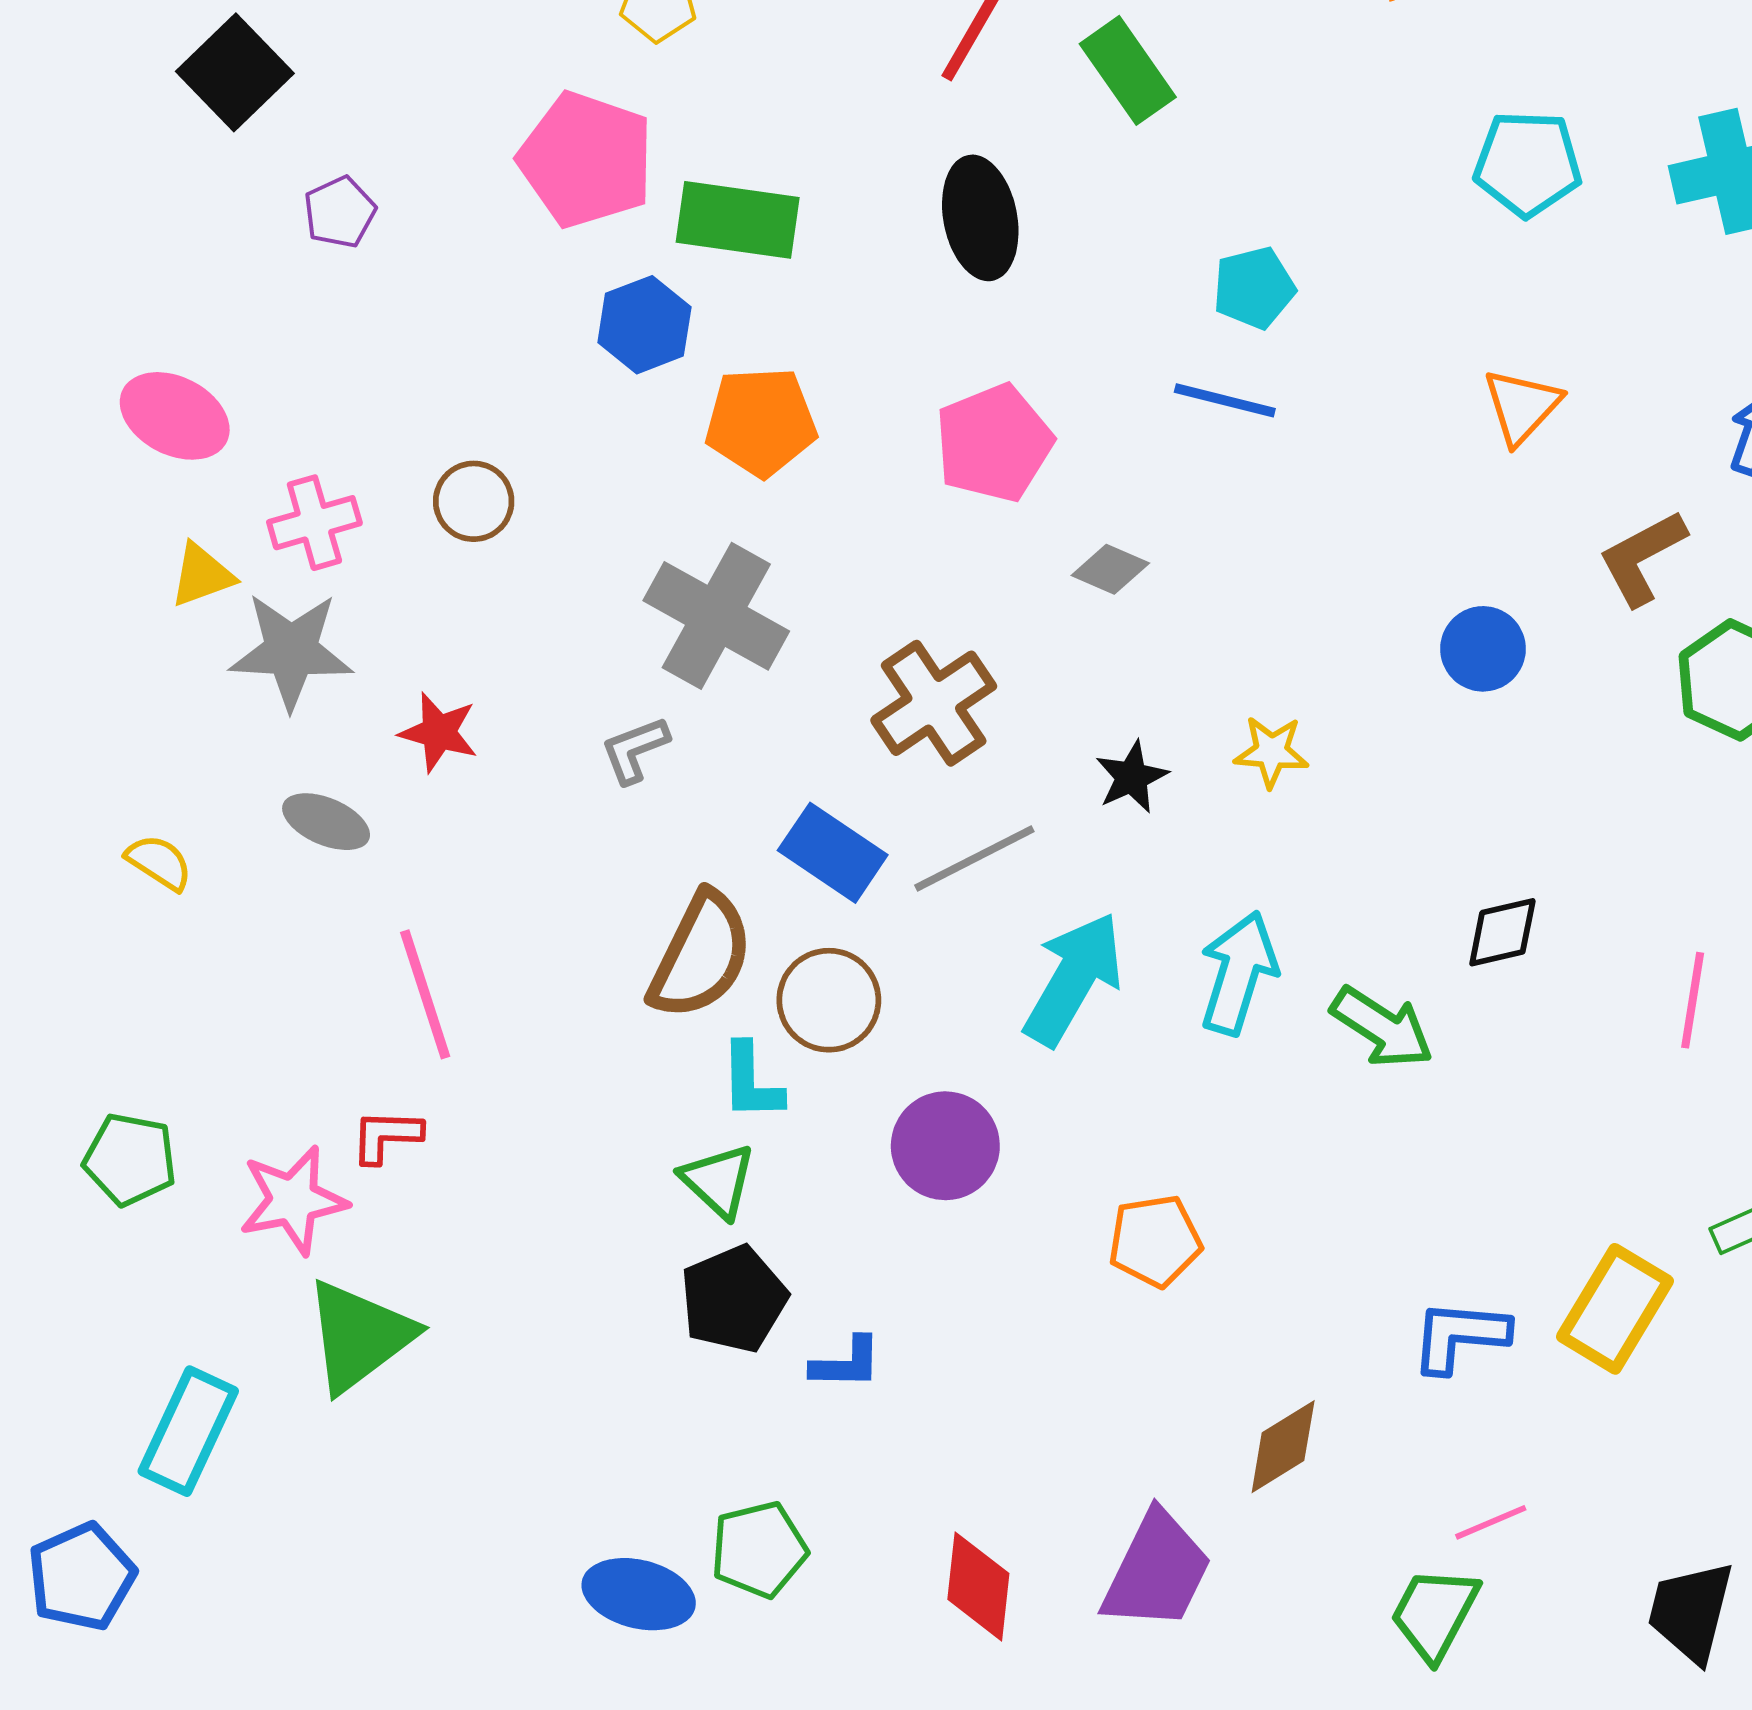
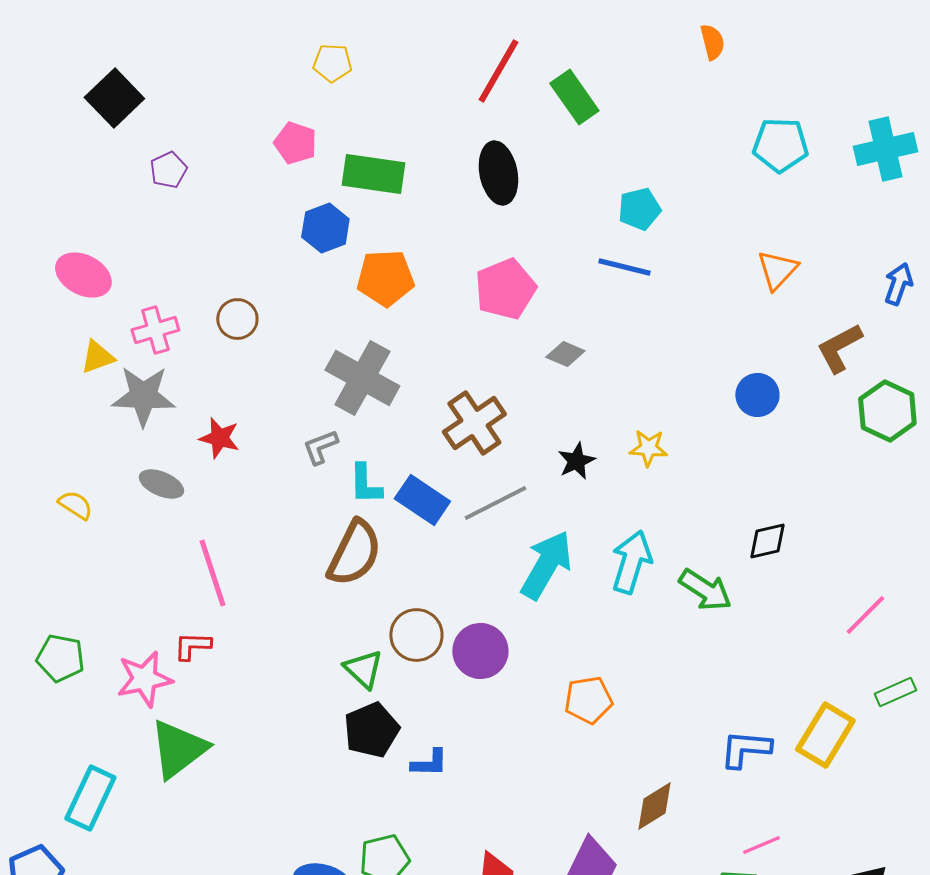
pink pentagon: (586, 160) -> (295, 143), size x0.6
brown circle: (829, 1000) -> (416, 635), moved
pink line: (1693, 1000) -> (865, 615), moved, turned 36
cyan L-shape: (751, 1082) -> (365, 484), moved

